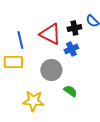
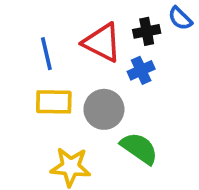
yellow rectangle: (13, 62) -> (54, 102), moved
green semicircle: (70, 91) -> (139, 148), size x1.5

